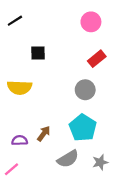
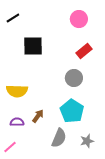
black square: (38, 53) -> (33, 46), size x1.5
yellow semicircle: (20, 87) -> (17, 91), moved
gray semicircle: (68, 159) -> (59, 138), turned -36

